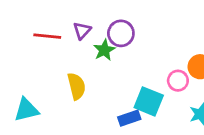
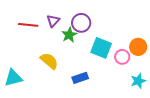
yellow semicircle: (76, 86) -> (49, 61), turned -36
cyan square: (149, 101) -> (101, 48), moved
blue rectangle: (129, 118) -> (80, 78), moved

